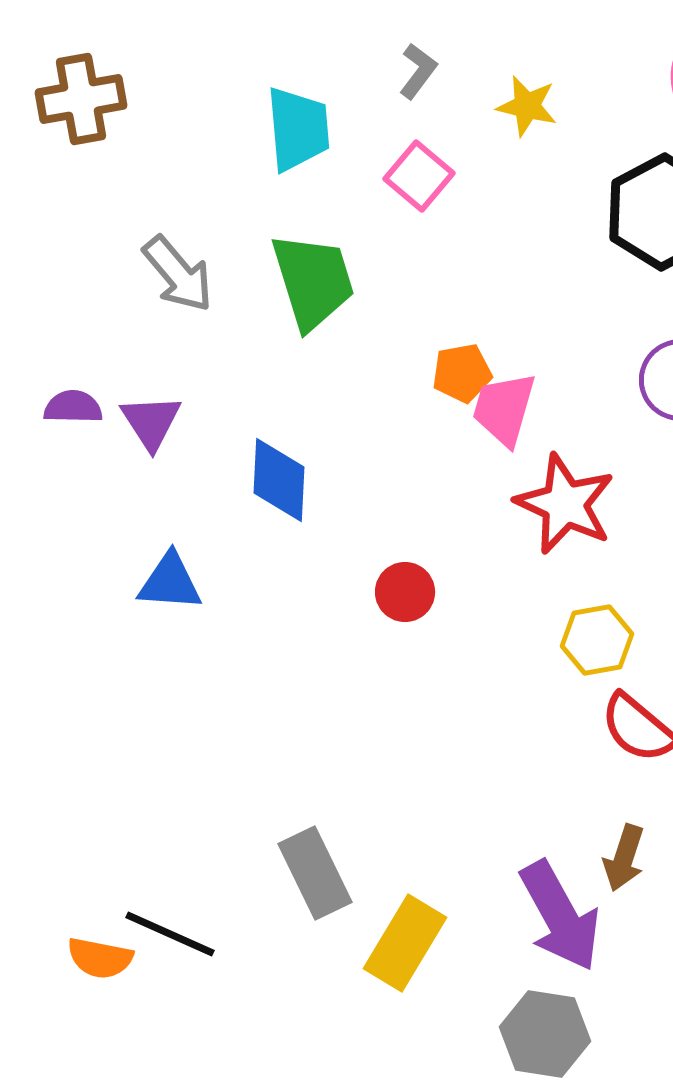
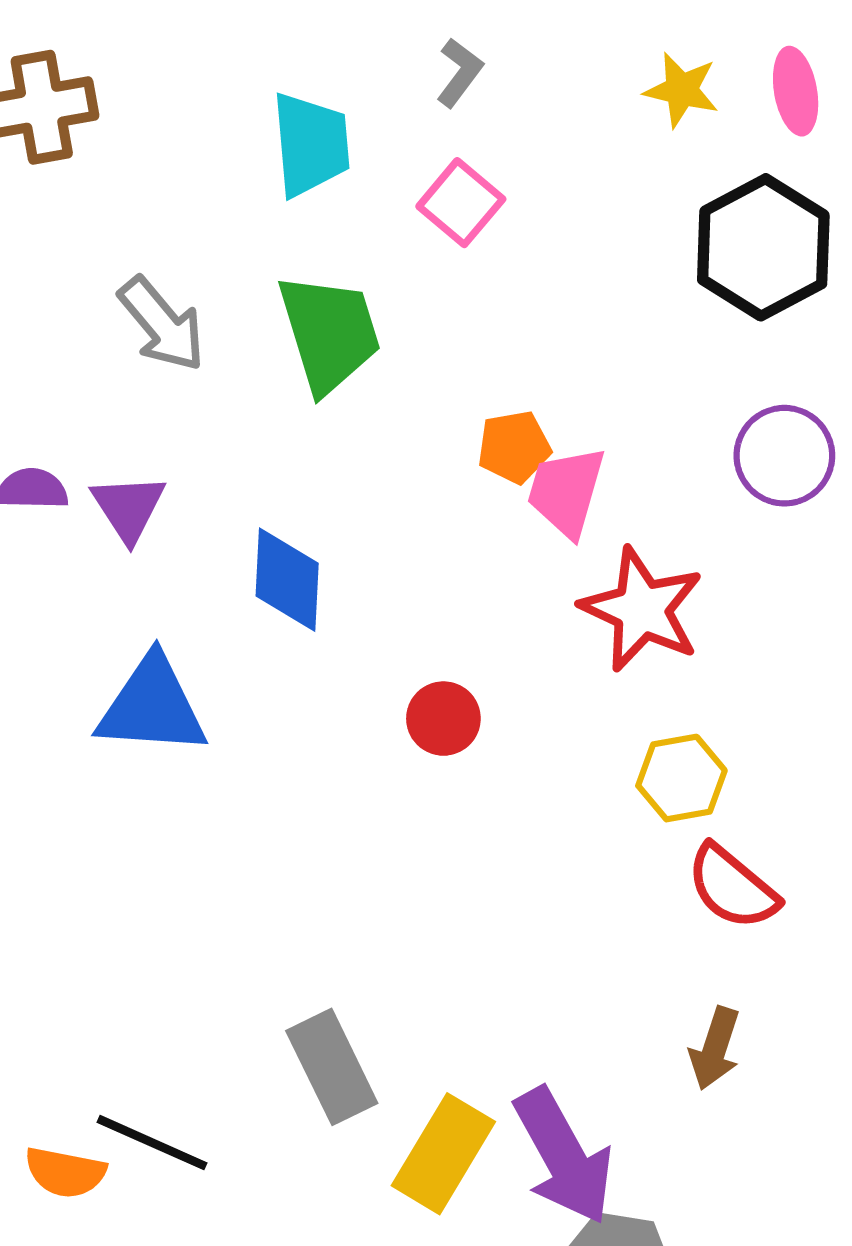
yellow star: (527, 106) -> (681, 90), moved
blue triangle: (170, 582) -> (152, 706), size x1.4
purple arrow: (560, 916) -> (564, 1156), moved

